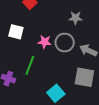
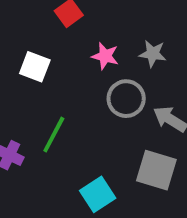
pink star: (45, 42) -> (105, 56), moved

